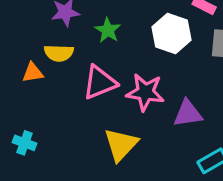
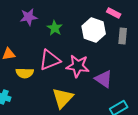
yellow semicircle: (59, 53) -> (25, 73), moved
purple triangle: (188, 113) -> (104, 79), turned 42

